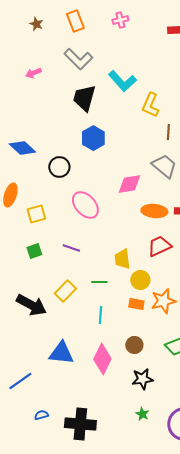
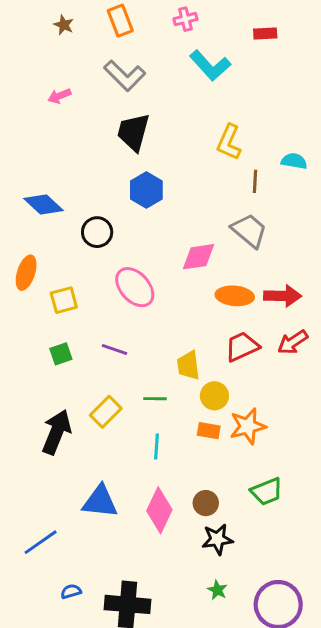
cyan L-shape: (122, 81) -> (210, 65), moved
black arrow: (31, 305) -> (57, 432), turned -96
brown circle: (134, 345) -> (206, 503), moved

